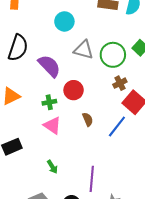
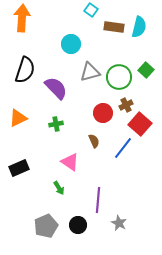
gray triangle: (84, 50) -> (90, 72), turned -30
red circle: (74, 90) -> (103, 113), moved
pink triangle: (52, 125) -> (70, 162), moved

